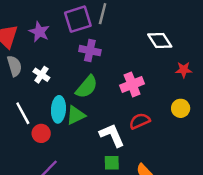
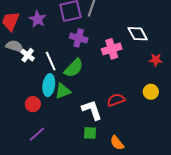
gray semicircle: (14, 66) -> (15, 46), turned -60
white cross: (41, 75) -> (28, 55), moved
pink cross: (132, 84) -> (112, 49), moved
white line: (23, 113) -> (51, 61), moved

